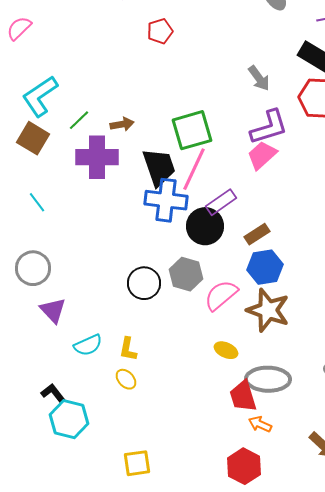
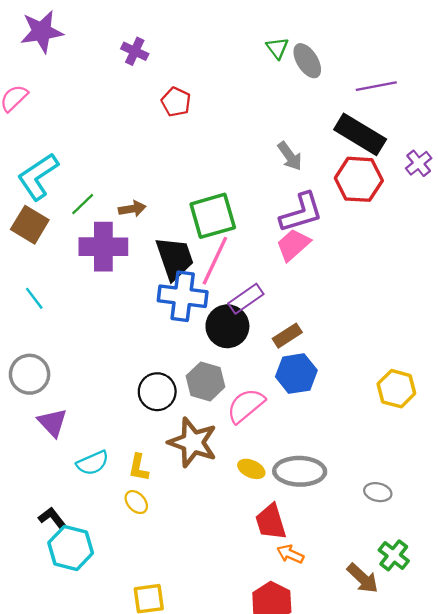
red pentagon: (160, 31) -> (176, 102), turned -30
brown star: (268, 310) -> (193, 442), moved
gray ellipse: (268, 379) -> (300, 471), moved

